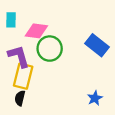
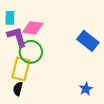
green circle: (50, 49) -> (31, 52), moved
purple L-shape: (19, 56) -> (17, 37), moved

